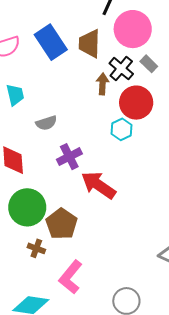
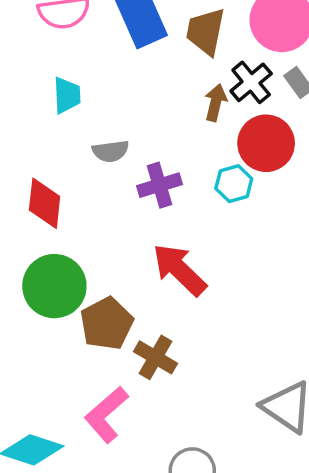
purple cross: (69, 157) -> (159, 185), moved
brown cross: (36, 248) -> (156, 357), moved, size x1.4

